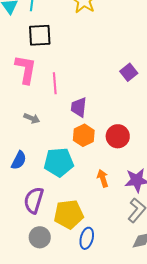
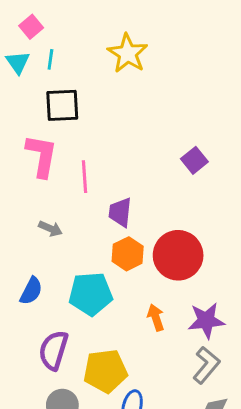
red circle: (118, 136) -> (178, 255), size x1.4

